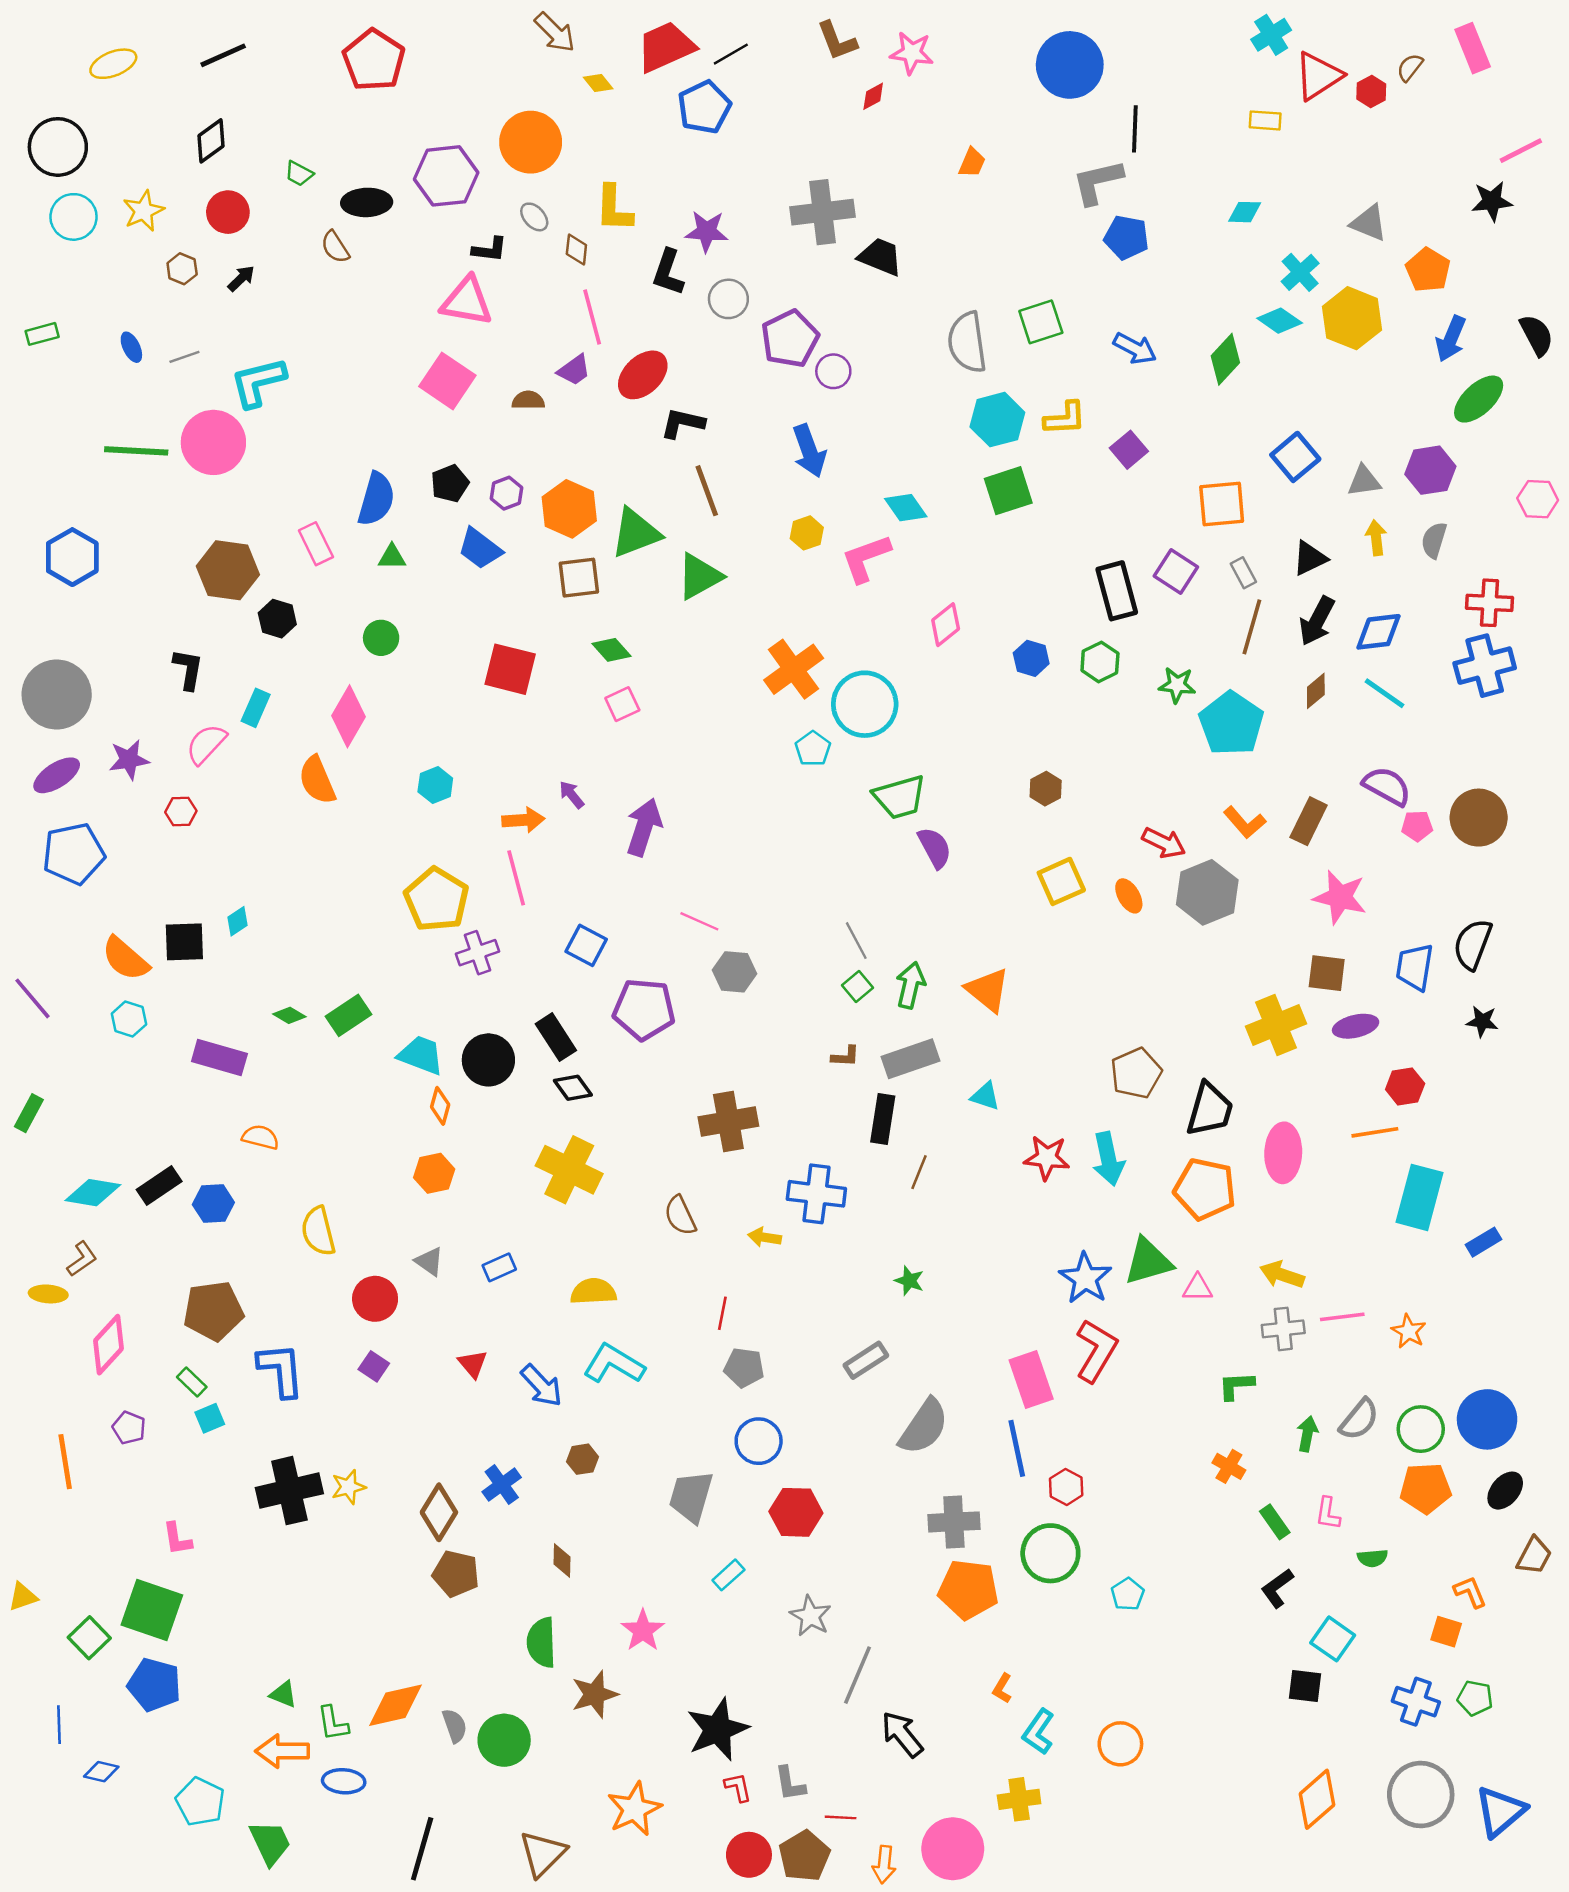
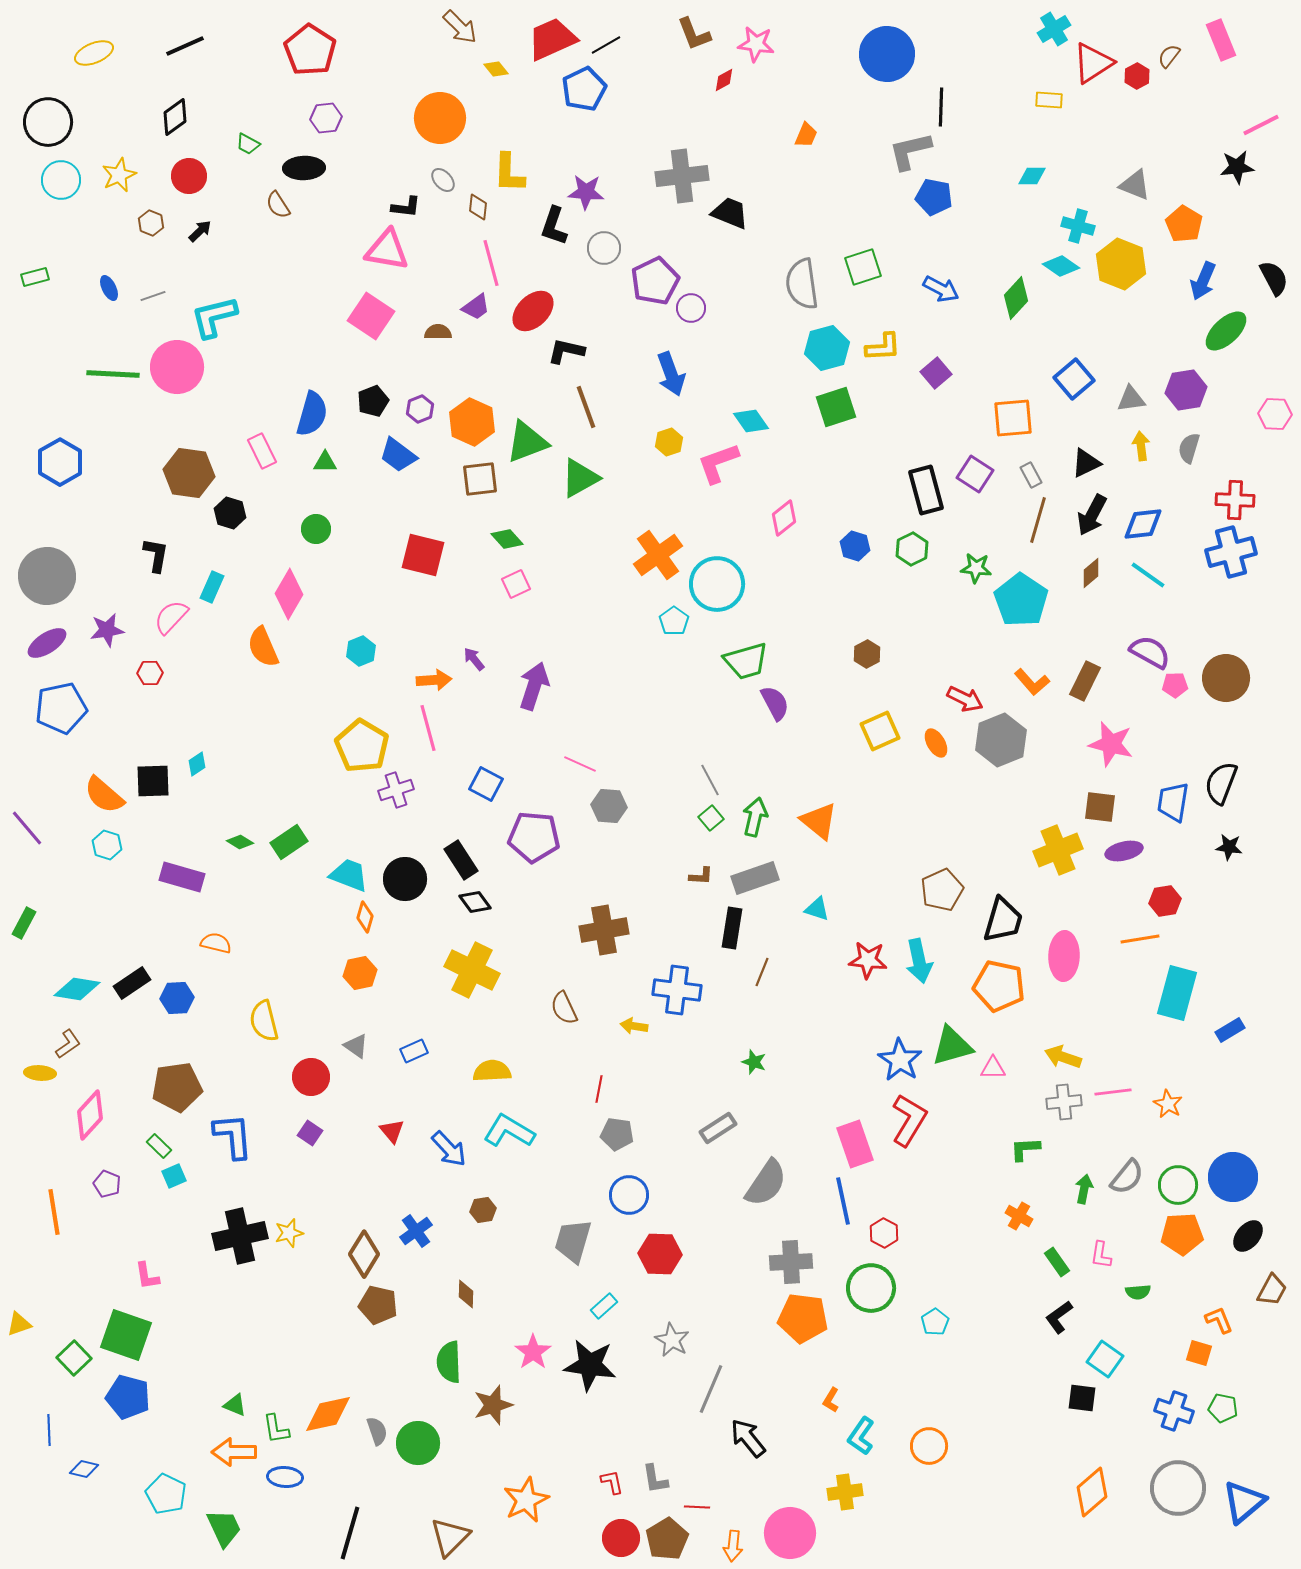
purple hexagon: (446, 176) -> (326, 118), moved, size x0.6
cyan cross: (1300, 272) -> (1078, 226), turned -32
black star: (718, 1729) -> (590, 1365), moved, turned 30

